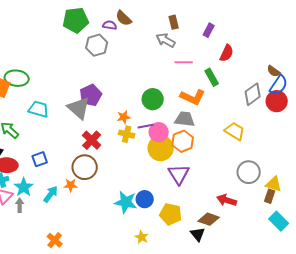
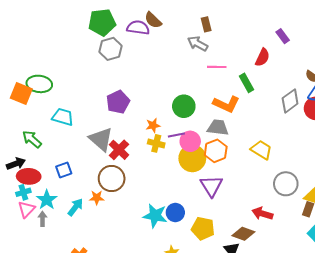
purple semicircle: (110, 25) -> (138, 28), size x1.5
purple rectangle: (209, 30) -> (283, 36), moved, turned -64
gray hexagon: (97, 45) -> (110, 49), moved
gray triangle: (79, 108) -> (101, 139), moved
yellow trapezoid: (235, 131) -> (261, 150), moved

